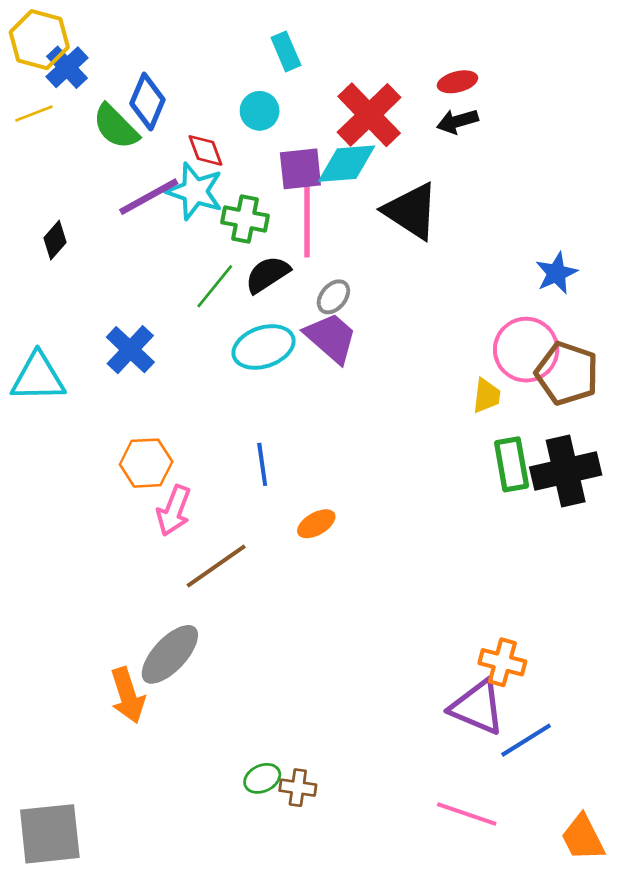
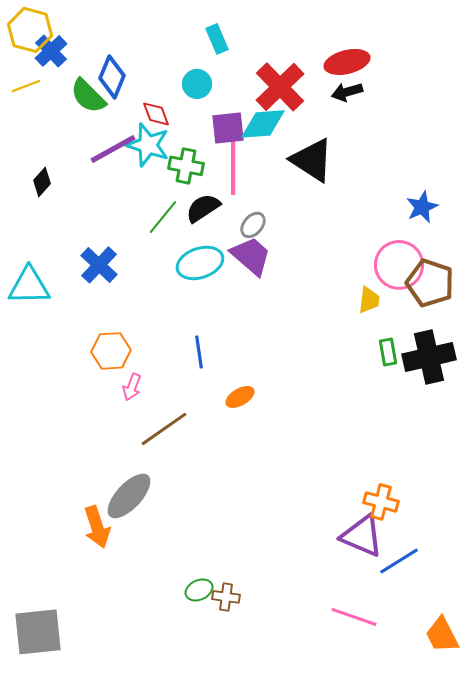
red ellipse: (457, 82) -> (347, 62), size x1.5
green rectangle: (512, 464) -> (388, 352), size x0.7
pink arrow: (174, 511) -> (132, 387), size x0.7

